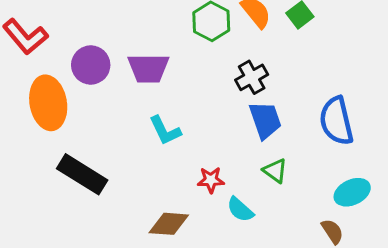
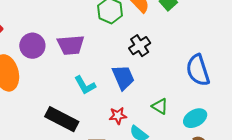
blue trapezoid: (265, 120) -> (123, 77), moved
black rectangle: (82, 174) -> (62, 119), moved
cyan ellipse: (352, 192) -> (195, 118), moved

